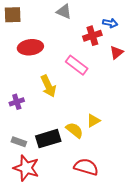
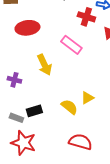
red cross: (92, 36) -> (86, 17), turned 36
purple cross: (17, 102) -> (14, 80), turned 32
black rectangle: (48, 139) -> (34, 111), moved, size x0.7

